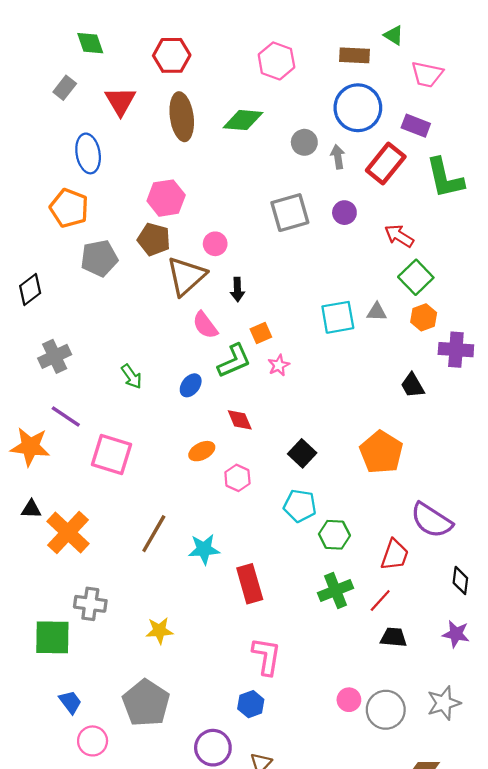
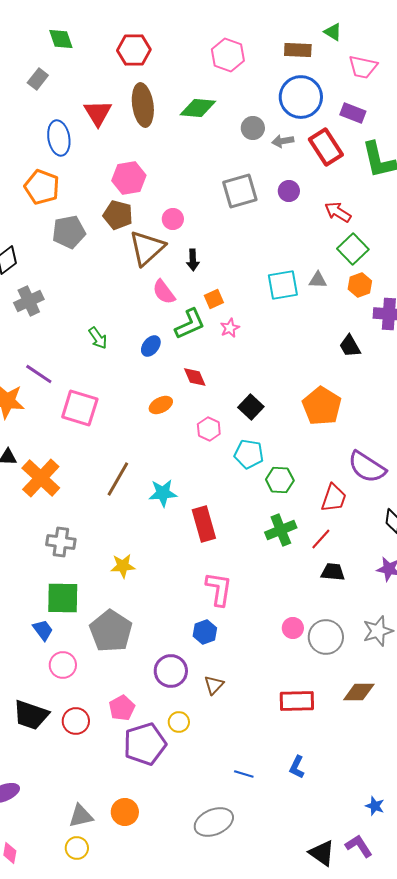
red triangle: (120, 101) -> (98, 113), moved
gray arrow: (338, 157) -> (283, 141), turned -90
red rectangle: (386, 164) -> (326, 147), turned -72
gray cross: (55, 356) -> (29, 301), moved
pink hexagon: (237, 478) -> (209, 429), moved
green square: (52, 637) -> (63, 598), moved

